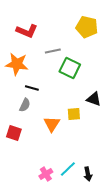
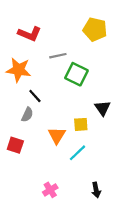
black line: (32, 88) -> (35, 96), turned 32
black triangle: (94, 99) -> (103, 108), turned 35
cyan line: (68, 169) -> (78, 153), moved

